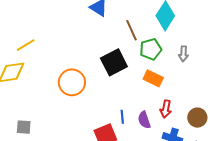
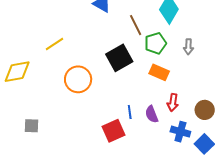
yellow line: (26, 45) -> (54, 44), moved

